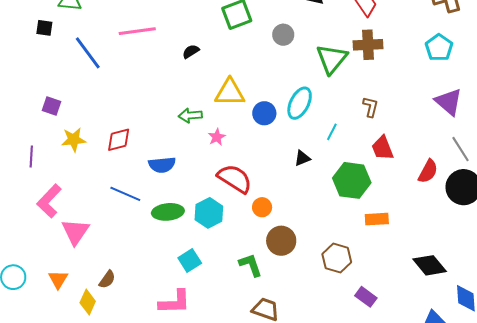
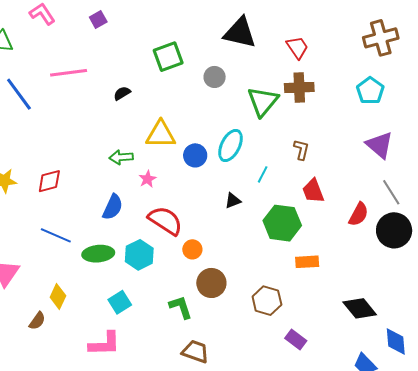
blue semicircle: (162, 165) -> (113, 207), moved, turned -60
yellow diamond: (88, 302) -> (58, 296), moved

